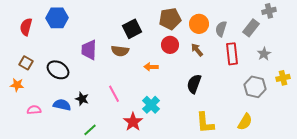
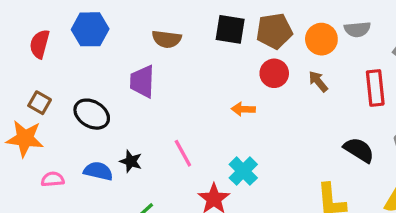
black square: (132, 29) -> (230, 29), moved, turned 36
gray semicircle: (221, 29) -> (357, 29), moved, turned -112
brown semicircle: (120, 51) -> (167, 39), moved
black semicircle: (194, 84) -> (359, 150), moved, turned 102
orange star: (17, 85) -> (25, 139), size x1.6

